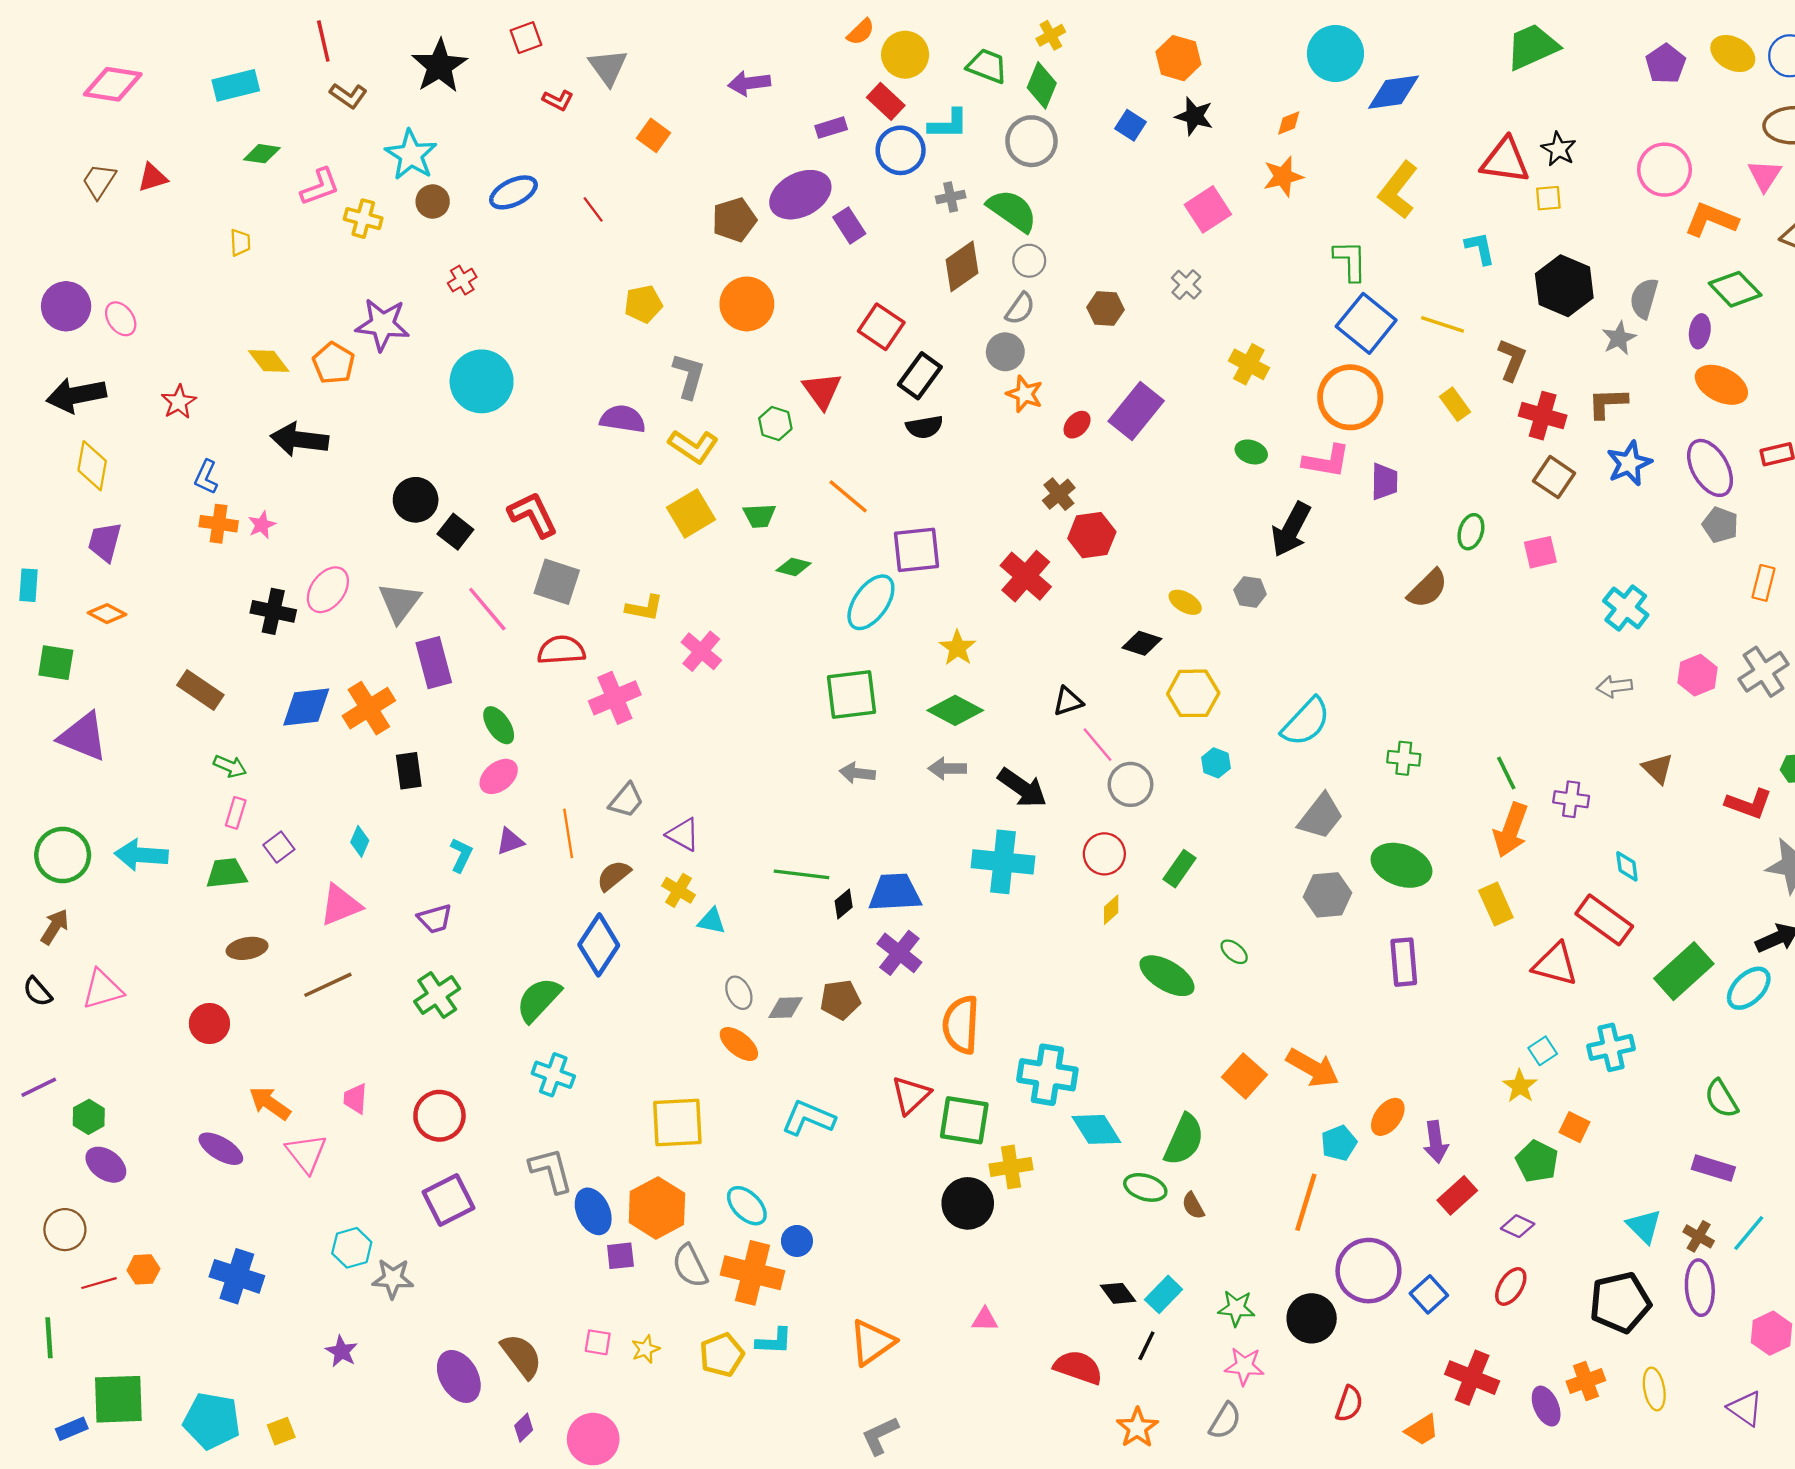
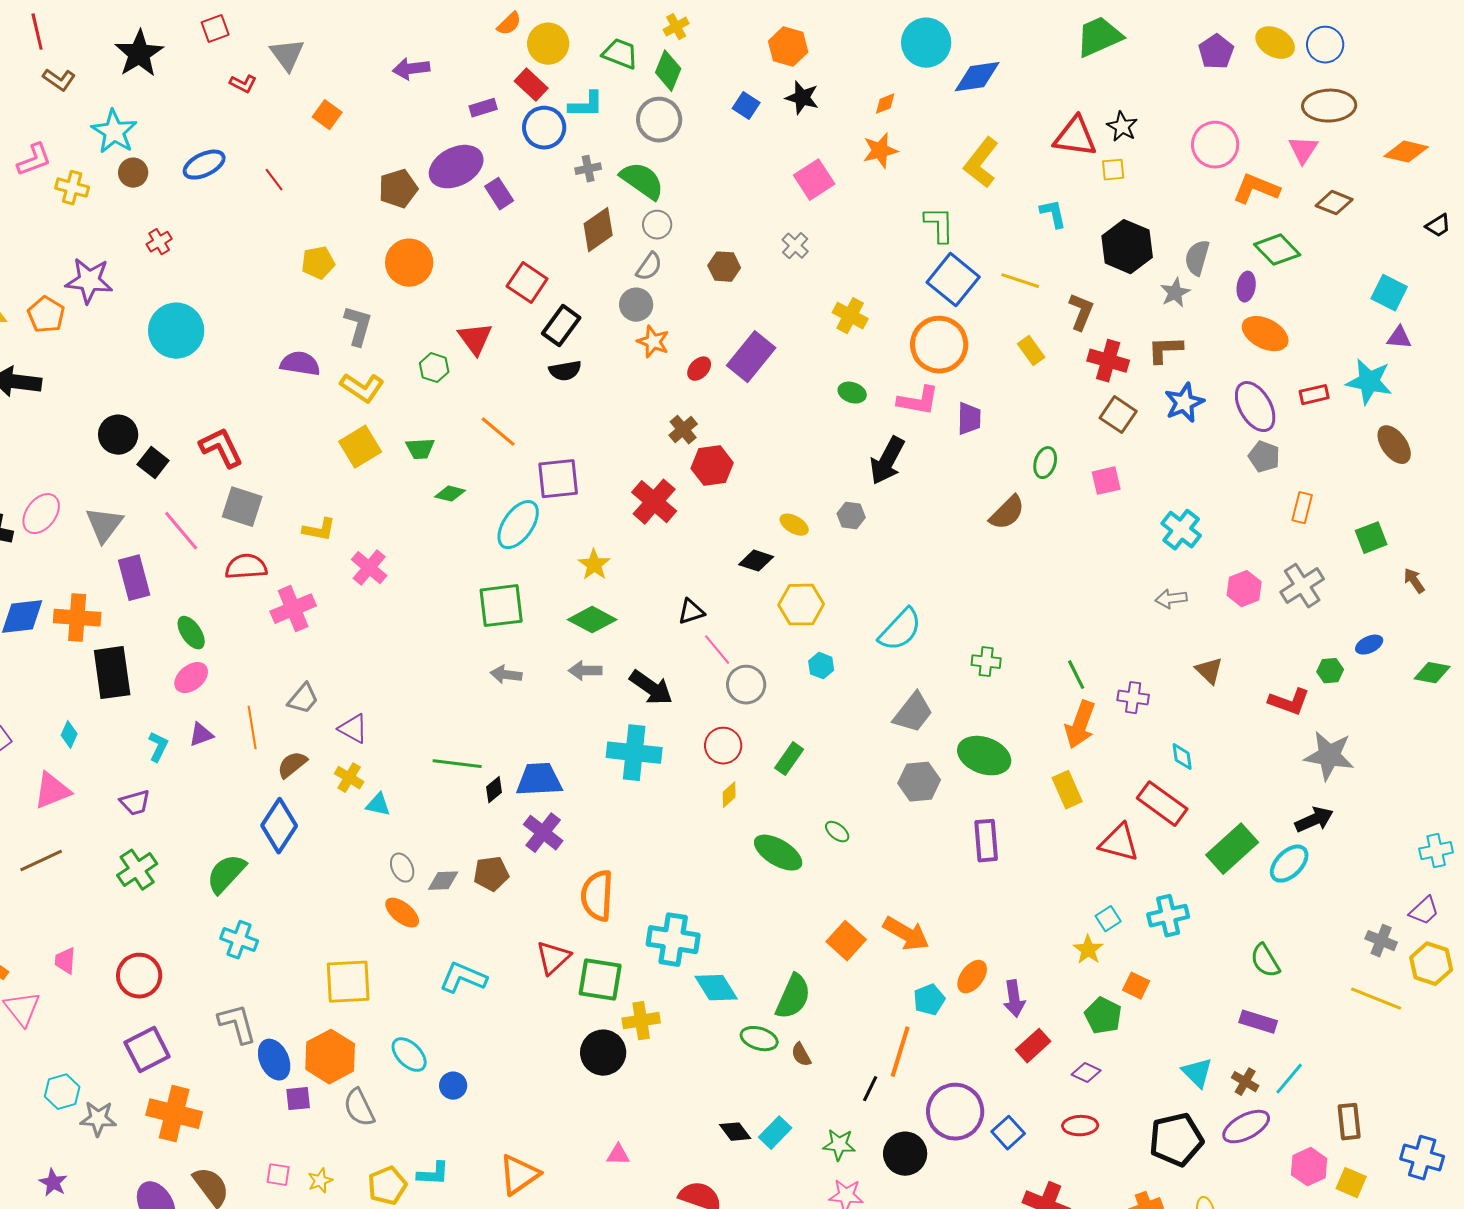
orange cross: (369, 708) -> (77, 618), turned 36
black rectangle: (409, 771) -> (112, 673), size x1.6
orange cross: (753, 1273) -> (174, 1114), moved
red ellipse: (1511, 1287) -> (1080, 1126), turned 56
purple ellipse: (1700, 1288) -> (1246, 1127), turned 66
black line: (1146, 1346) -> (870, 1089), moved

